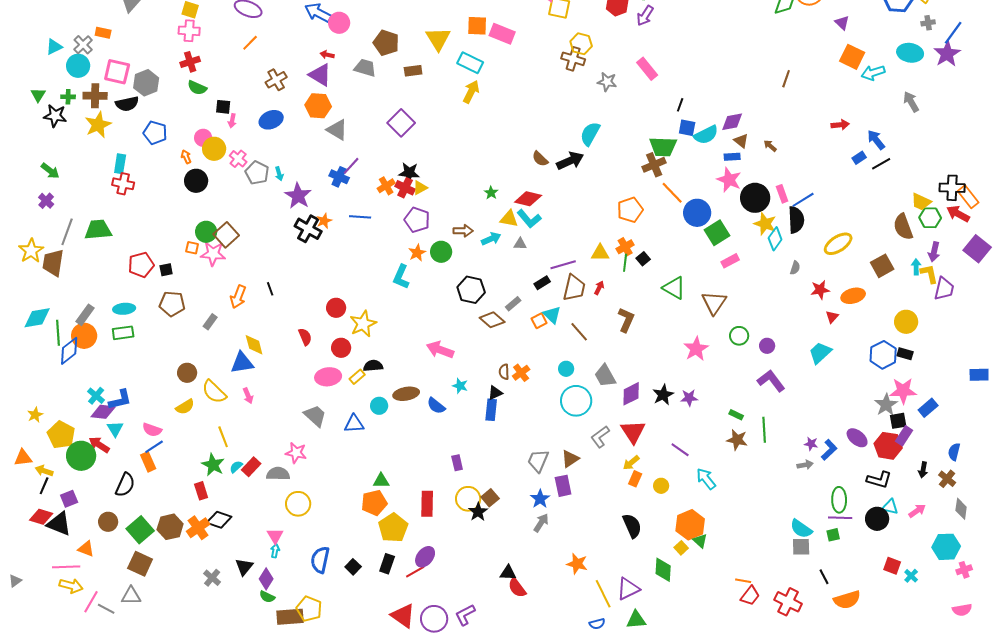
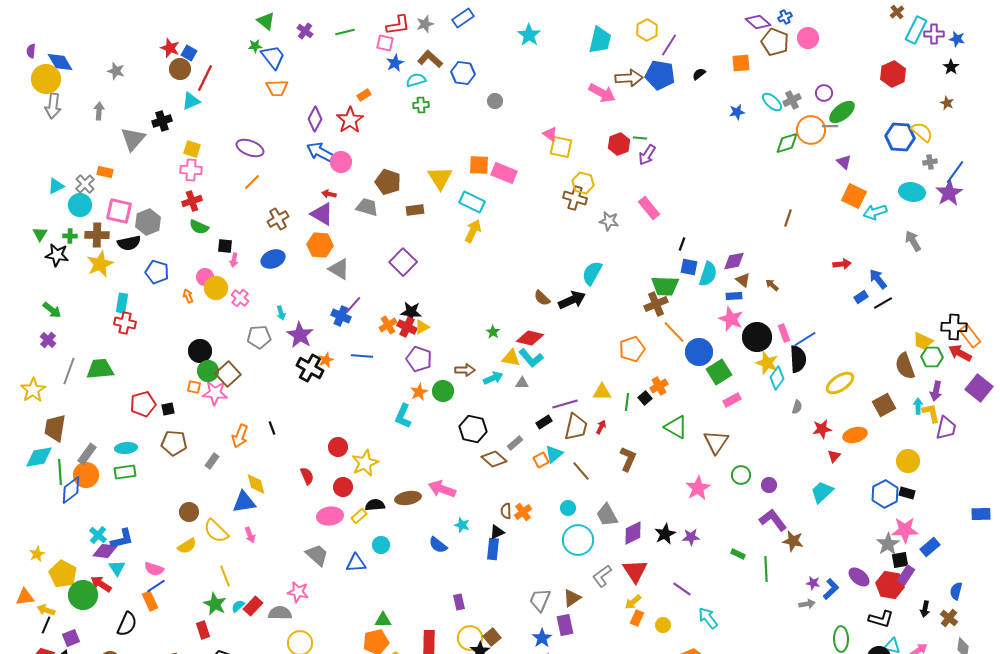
cyan semicircle: (706, 135) -> (708, 274), turned -45
gray pentagon: (257, 173) -> (259, 337), moved, turned -30
black circle: (196, 181) -> (200, 351), moved
orange cross: (625, 247) -> (659, 386), moved
brown trapezoid: (53, 263) -> (55, 428), moved
cyan triangle: (552, 315) -> (554, 454), turned 36
brown ellipse: (406, 394) -> (408, 498), moved
brown star: (737, 440) -> (793, 541), moved

